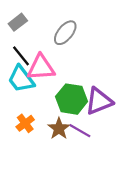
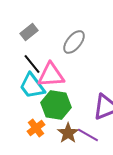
green hexagon: (72, 99) -> (56, 105), moved

